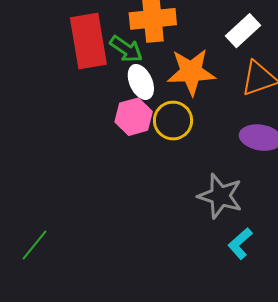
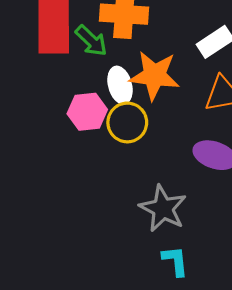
white ellipse: (141, 82) -> (120, 85), moved
cyan L-shape: (240, 244) -> (175, 261), turned 116

